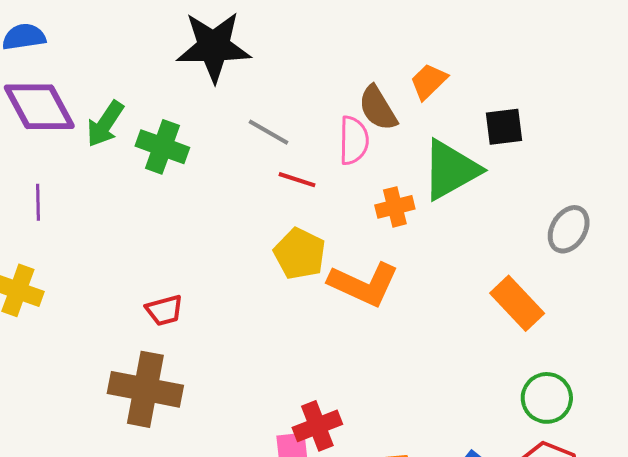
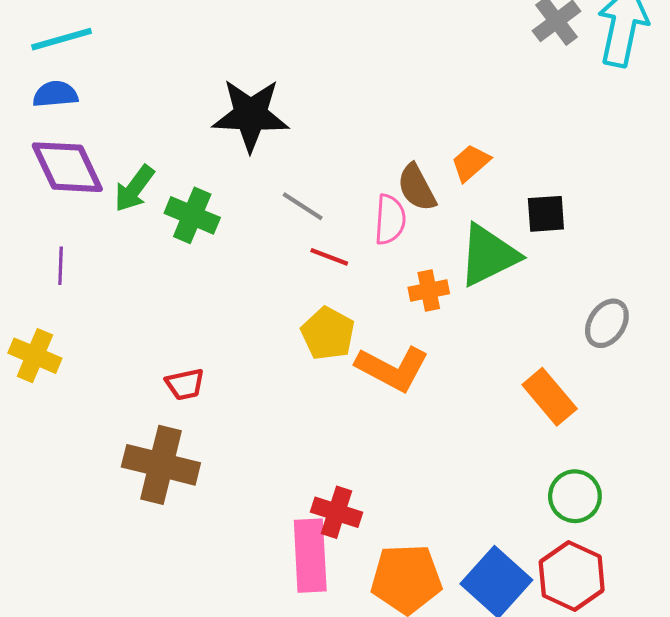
red cross: (317, 426) -> (337, 512), turned 36

